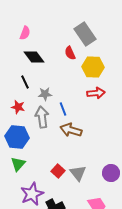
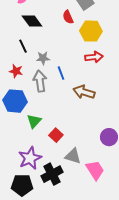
brown arrow: (71, 130) -> (84, 92), moved
green triangle: (18, 164) -> (34, 121), moved
gray triangle: (78, 173) -> (73, 156), moved, turned -36

